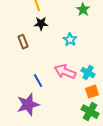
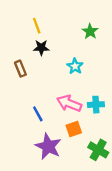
cyan cross: (88, 73) -> (96, 105), turned -32
orange square: (92, 92) -> (74, 129), moved
purple star: (28, 105) -> (48, 146), moved, turned -30

